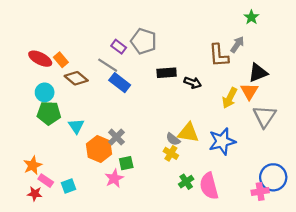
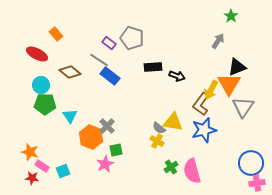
brown L-shape: (219, 55) -> (201, 104), moved, turned 40
orange rectangle: (61, 60) -> (56, 34), moved
orange triangle: (249, 91) -> (229, 84), size x1.4
orange star: (33, 165) -> (30, 152), turned -30
pink cross: (260, 191) -> (257, 183), moved

